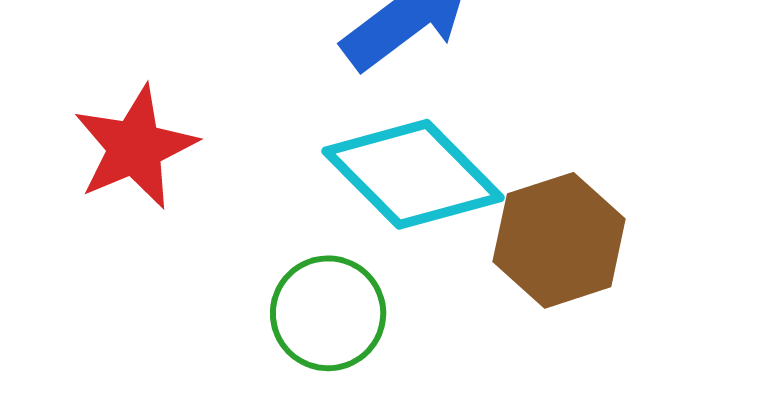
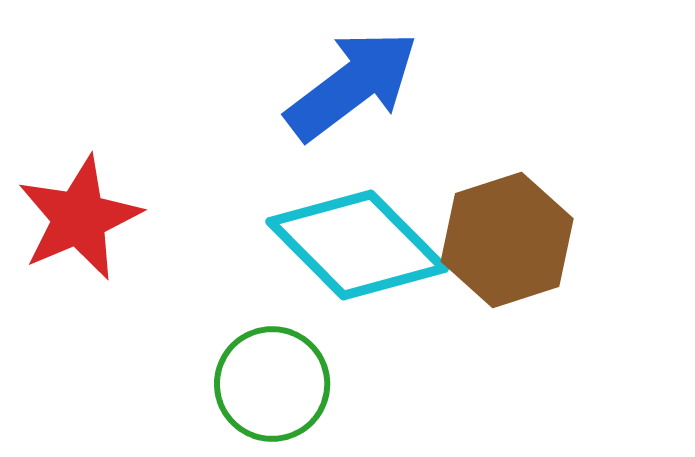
brown hexagon: (559, 240) -> (507, 240), moved

